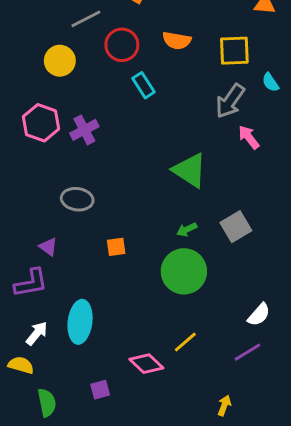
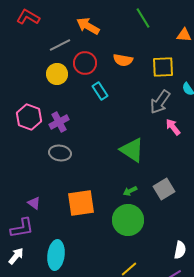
yellow circle: (60, 61) -> (57, 74), moved
gray ellipse: (77, 199) -> (60, 153), moved
orange square: (116, 247) -> (81, 203), size x2.0
white semicircle: (259, 315) -> (180, 250), turned -30
white arrow: (37, 333) -> (16, 256), moved

